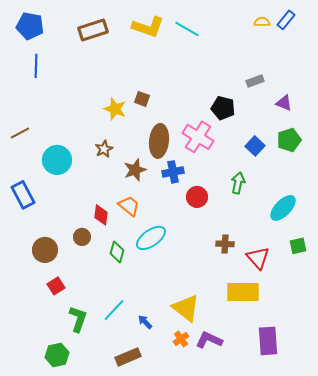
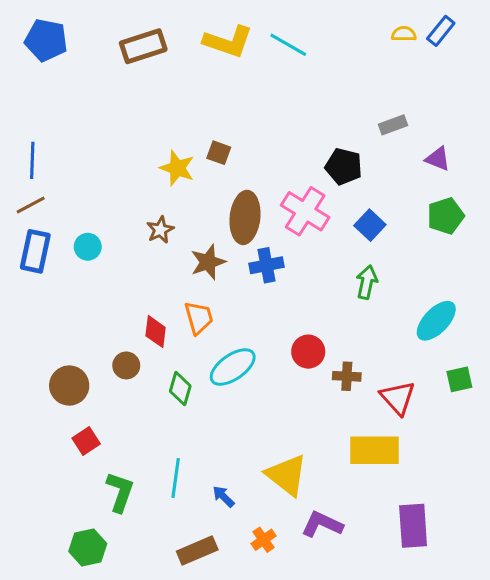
blue line: (36, 66) -> (32, 160), moved
blue square: (255, 146) -> (370, 225), moved
cyan circle: (57, 160) -> (88, 247), size x0.6
blue rectangle: (23, 195) -> (35, 251), moved, turned 40
red circle: (197, 197) -> (308, 352), moved
orange trapezoid: (129, 206) -> (199, 318), turned 35
cyan line: (114, 310) -> (176, 478), turned -35
orange cross: (181, 339) -> (264, 540), moved

